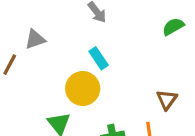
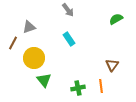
yellow circle: (83, 88) -> (34, 58), moved

